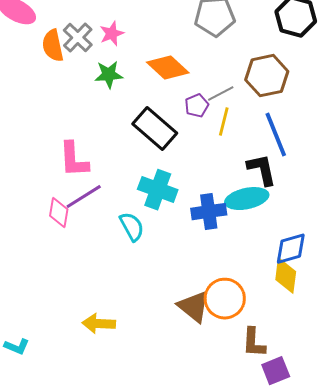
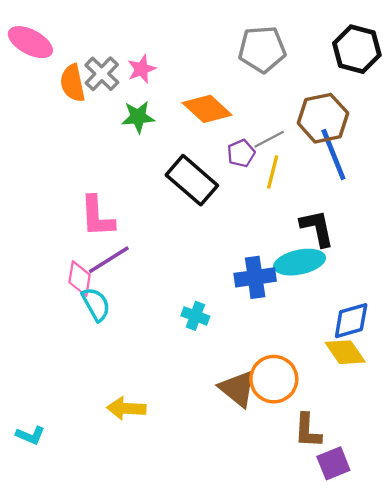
blue line: (276, 135) -> (333, 154), moved
cyan cross: (158, 190) -> (195, 316), moved, size x0.6
cyan semicircle: (132, 227) -> (96, 304), moved
yellow diamond: (286, 276) -> (345, 352), turned -42

